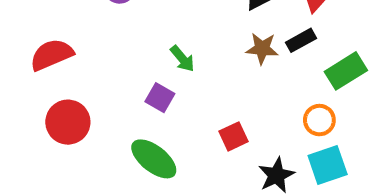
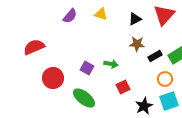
black rectangle: (301, 40) -> (155, 56), moved
green arrow: (182, 59) -> (111, 64), moved, turned -40
red circle: (68, 122) -> (53, 78), moved

